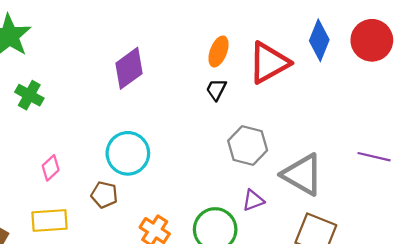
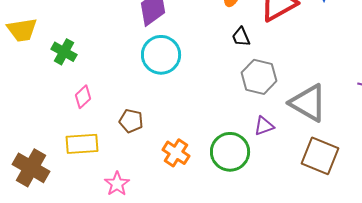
black trapezoid: (216, 90) -> (241, 37), moved, turned -50
green cross: (29, 95) -> (64, 52), moved
cyan circle: (128, 153) -> (161, 55), moved

